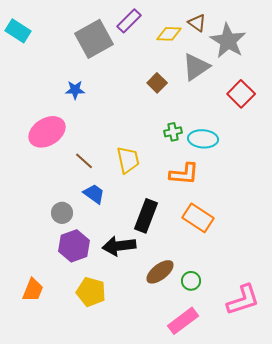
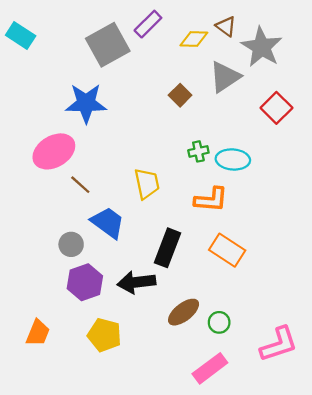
blue star: (75, 90) -> (86, 103), size x1.8
brown line: (84, 161) -> (80, 185), moved
blue trapezoid: (94, 194) -> (108, 223), size x1.4

